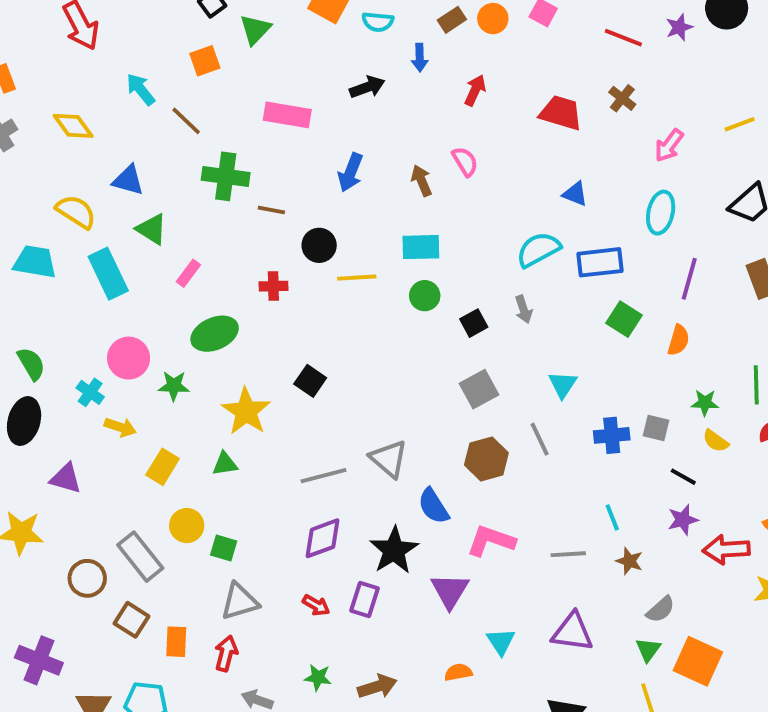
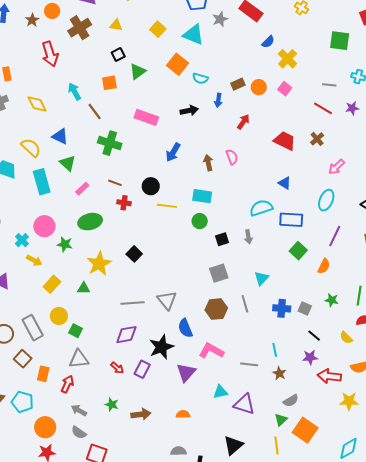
brown line: (271, 210) -> (115, 183), moved
yellow semicircle: (716, 441) -> (346, 338), moved
cyan triangle: (501, 642) -> (220, 392), moved, turned 42

